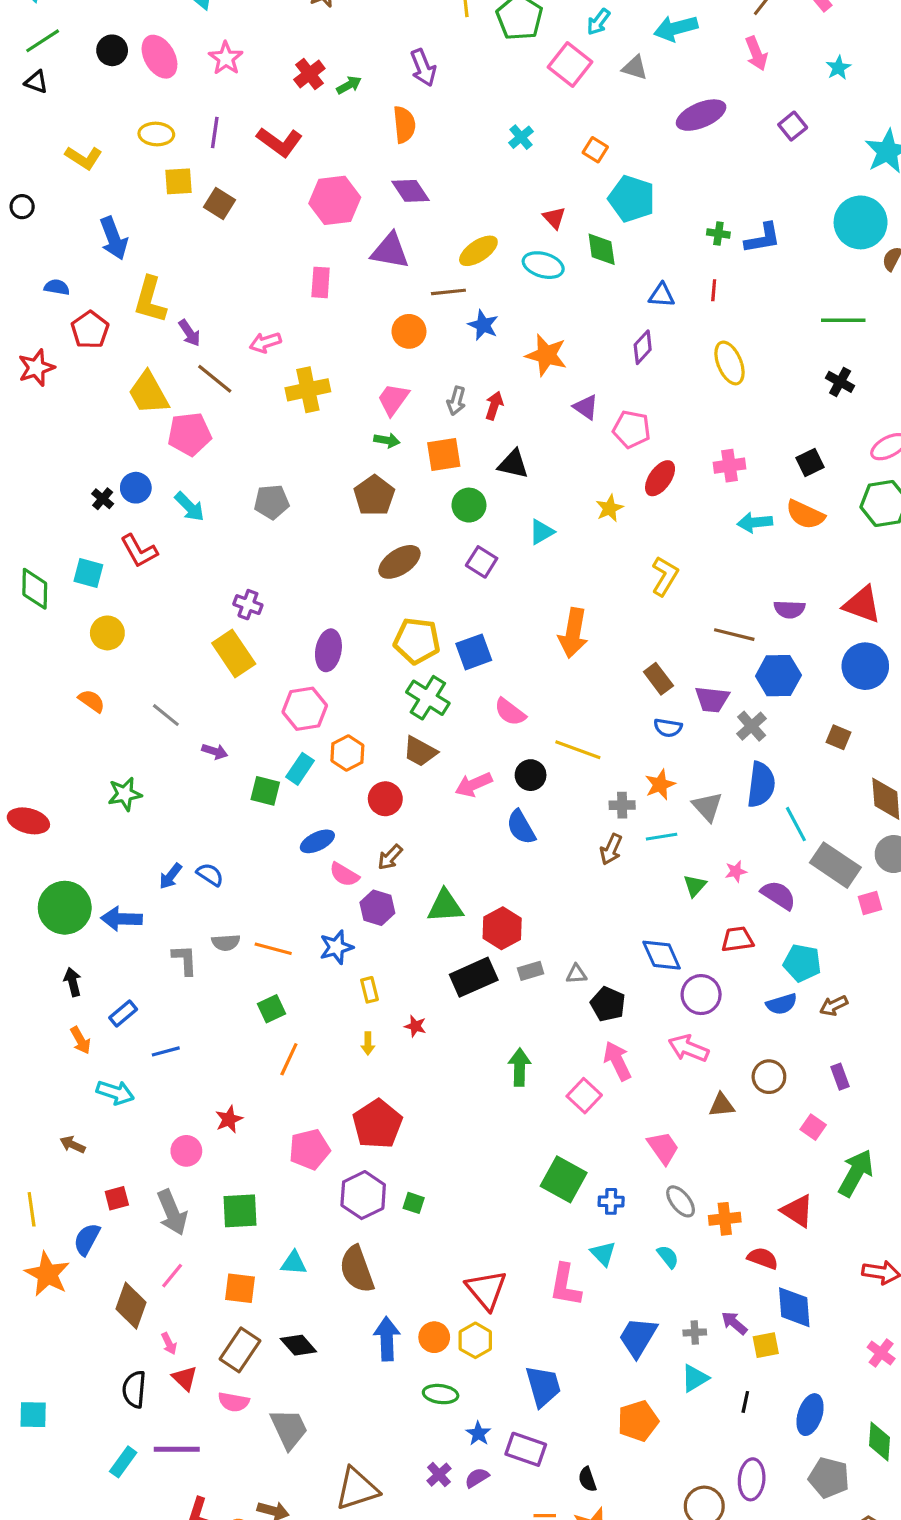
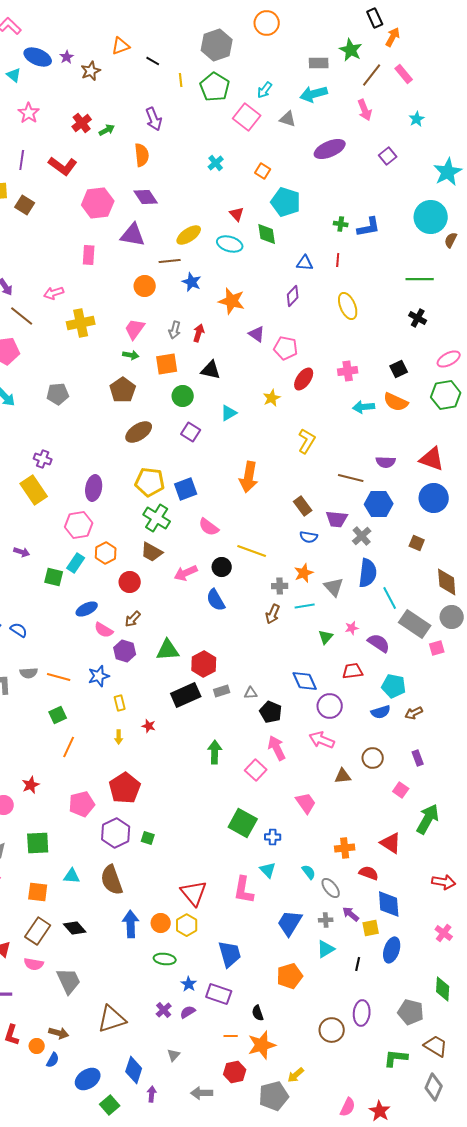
gray ellipse: (681, 1201) -> (331, 888), moved
blue ellipse: (810, 1415) -> (392, 950), moved

